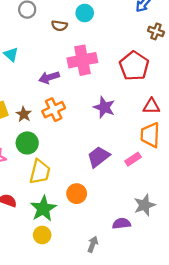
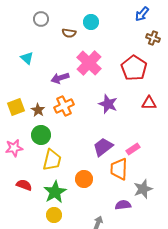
pink cross: (82, 60) -> (89, 63), turned -35
orange trapezoid: (150, 135) -> (119, 169), moved

